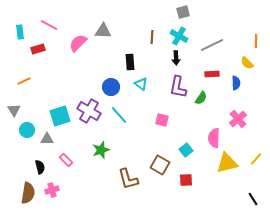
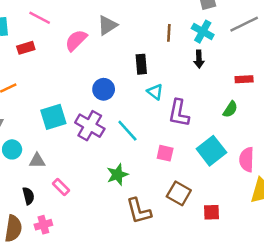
gray triangle: (103, 31) -> (107, 25), turned -36
gray line: (212, 45) -> (244, 24), moved
blue circle: (111, 87) -> (104, 89), moved
purple L-shape: (178, 87) -> (179, 113), moved
cyan square: (60, 116) -> (53, 117), moved
pink square: (162, 120) -> (165, 153), moved
green star: (101, 150) -> (117, 175), moved
cyan square: (186, 150) -> (211, 151), moved, size x1.6

